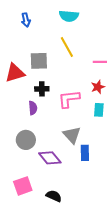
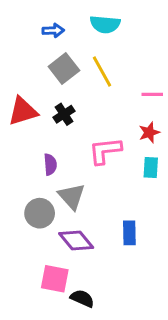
blue arrow: (26, 20) -> (53, 30), moved, turned -80
gray square: (39, 61) -> (64, 69), moved, turned -36
black cross: (42, 89) -> (64, 114), moved, turned -32
gray triangle: (72, 135) -> (72, 196), moved
pink square: (23, 186) -> (55, 279), moved, turned 30

